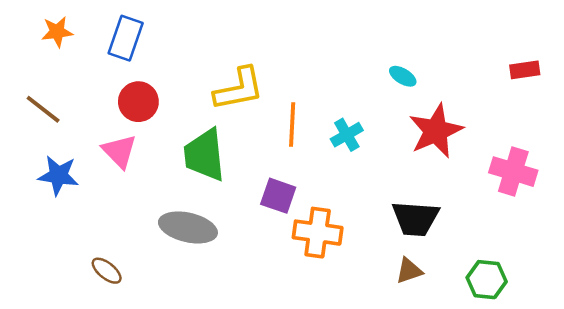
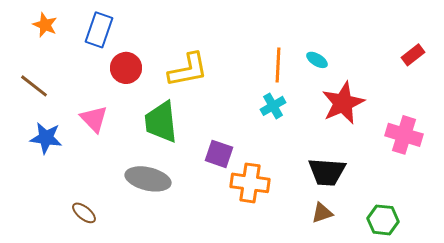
orange star: (57, 32) -> (45, 25), turned 30
red rectangle: (525, 70) -> (413, 55), turned -30
red circle: (138, 102) -> (126, 68), moved
orange line: (292, 125) -> (278, 65), moved

